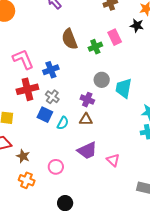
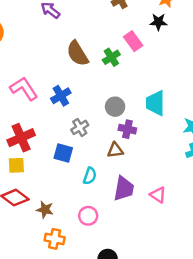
gray circle: (102, 80) -> (115, 107), moved
red cross: (27, 89) -> (21, 138), moved
gray cross: (52, 97) -> (80, 127), moved, turned 32
purple cross: (87, 100) -> (127, 129), moved
cyan semicircle: (63, 123) -> (90, 176), moved
purple trapezoid: (87, 151) -> (124, 189), turned -45

